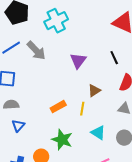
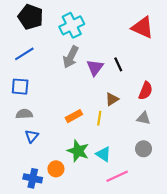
gray arrow: (36, 51) -> (71, 57), moved, turned 70
black line: (114, 58) -> (118, 64), moved
cyan triangle: (98, 133) -> (103, 154), moved

